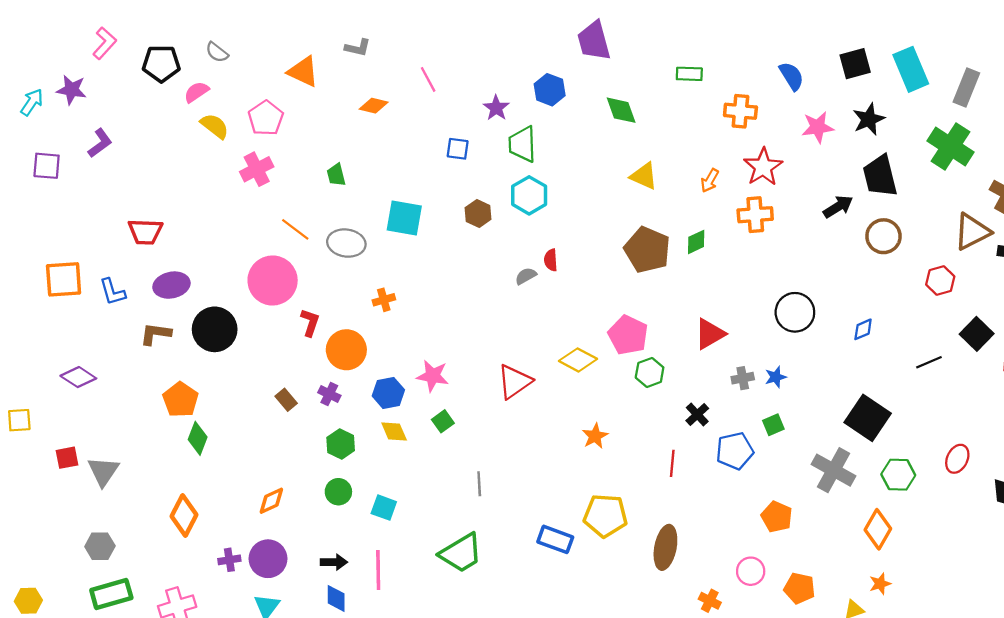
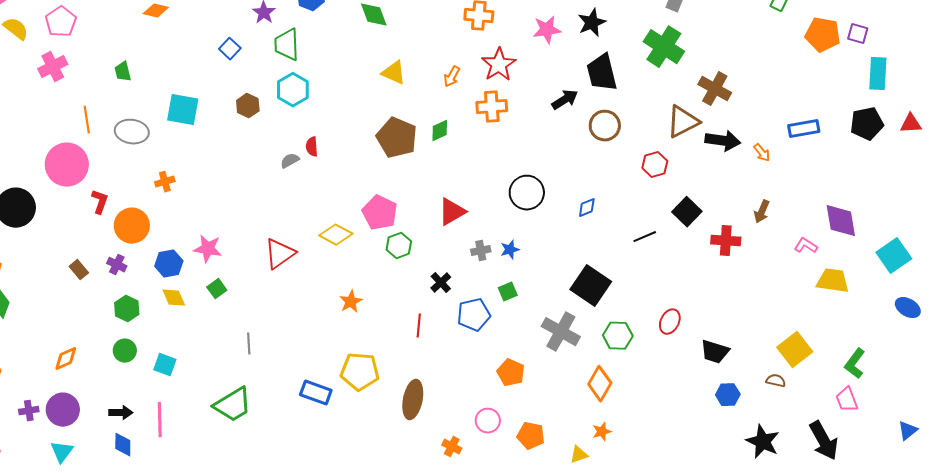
blue square: (458, 149) -> (230, 49), turned 35
orange line: (295, 229) -> (87, 120), turned 44

